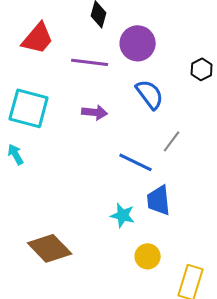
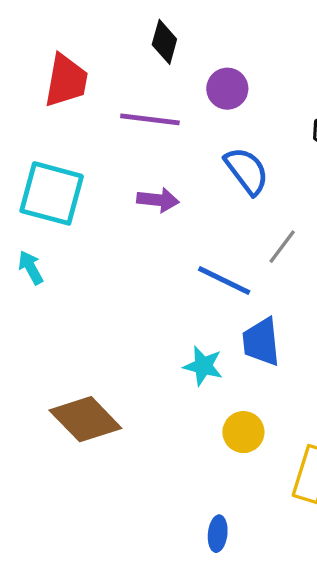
red trapezoid: (38, 38) -> (66, 81), turned -30
purple circle: (138, 43) -> (227, 89), size x0.7

